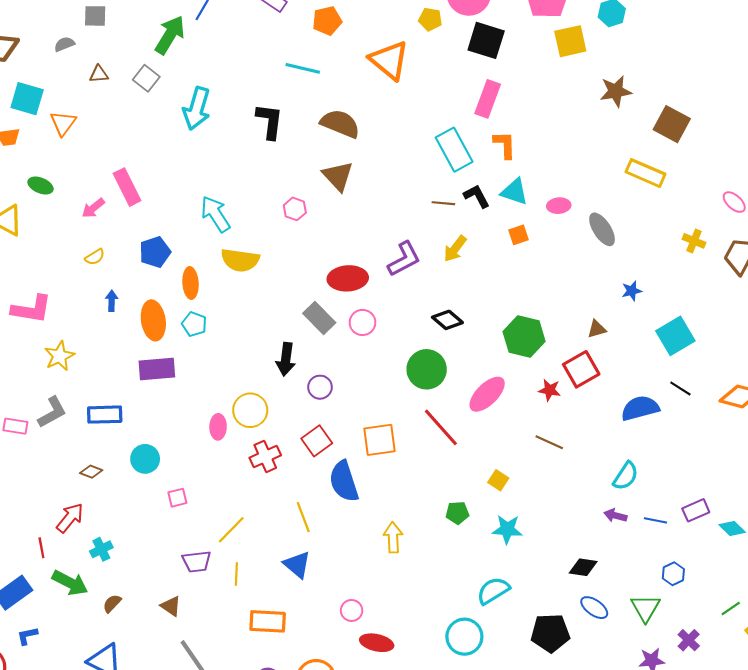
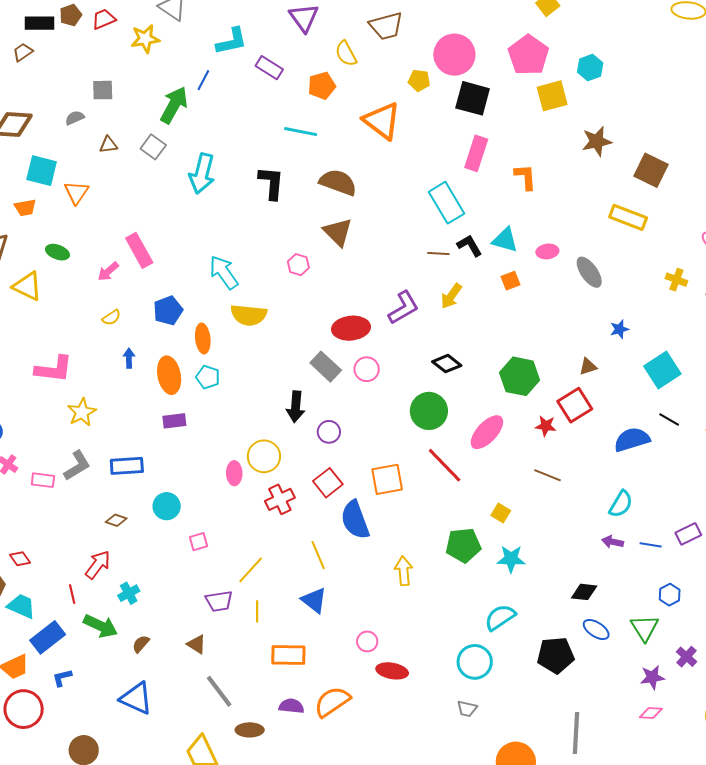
orange L-shape: (505, 145) -> (525, 177), moved
purple rectangle: (157, 369) -> (174, 421), size x0.7
green pentagon: (457, 513) -> (463, 545), size x1.6

